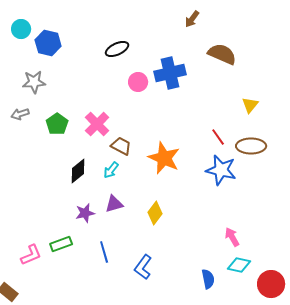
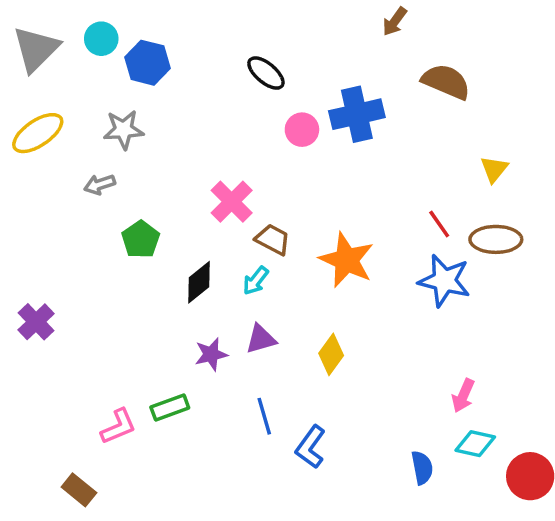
black ellipse: (117, 49) -> (266, 73), turned 65
green pentagon: (57, 124) -> (141, 239), moved
pink arrow: (232, 237) -> (463, 396), turned -126
blue line: (104, 252) -> (264, 416), moved

